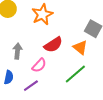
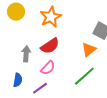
red semicircle: (53, 45) -> (50, 46), moved
orange triangle: (80, 47) -> (89, 50), turned 42

